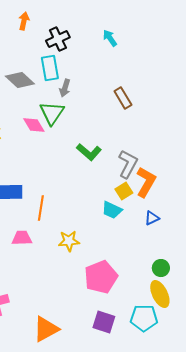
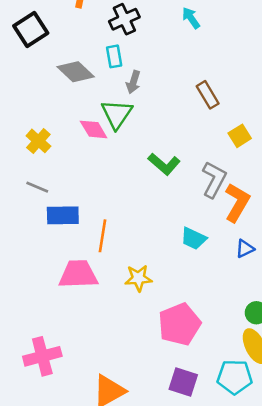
cyan rectangle: (50, 68) -> (114, 56), size x0.7
yellow square: (124, 191) -> (240, 136), moved
pink trapezoid: (22, 238) -> (78, 274), size x1.5

